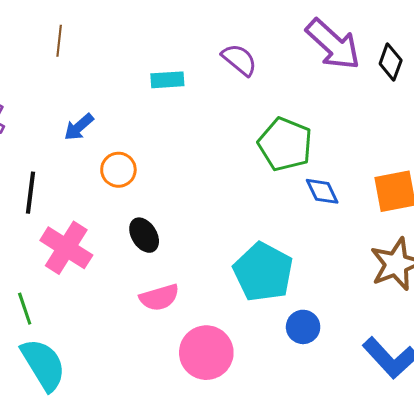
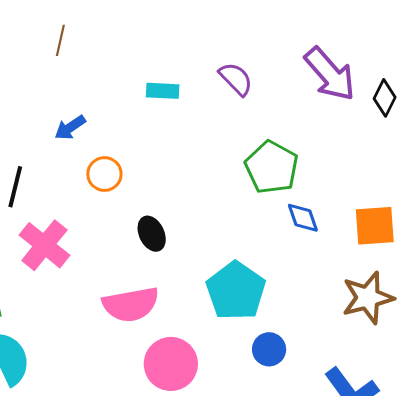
black ellipse: (144, 235) -> (152, 234), moved
pink semicircle: (159, 297) -> (131, 304), size x1.4

